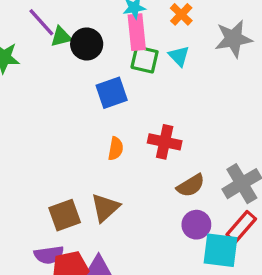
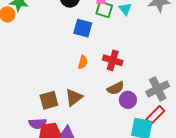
blue square: (112, 93) -> (83, 28), turned 30
brown semicircle: (191, 186) -> (116, 88), moved
purple circle: (196, 225) -> (128, 100), moved

